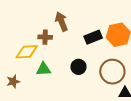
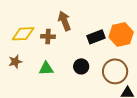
yellow diamond: (27, 52) -> (23, 34), moved
brown star: (13, 81) -> (15, 62), moved

